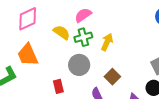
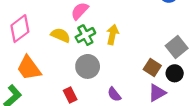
brown square: (112, 77) -> (152, 67), moved

